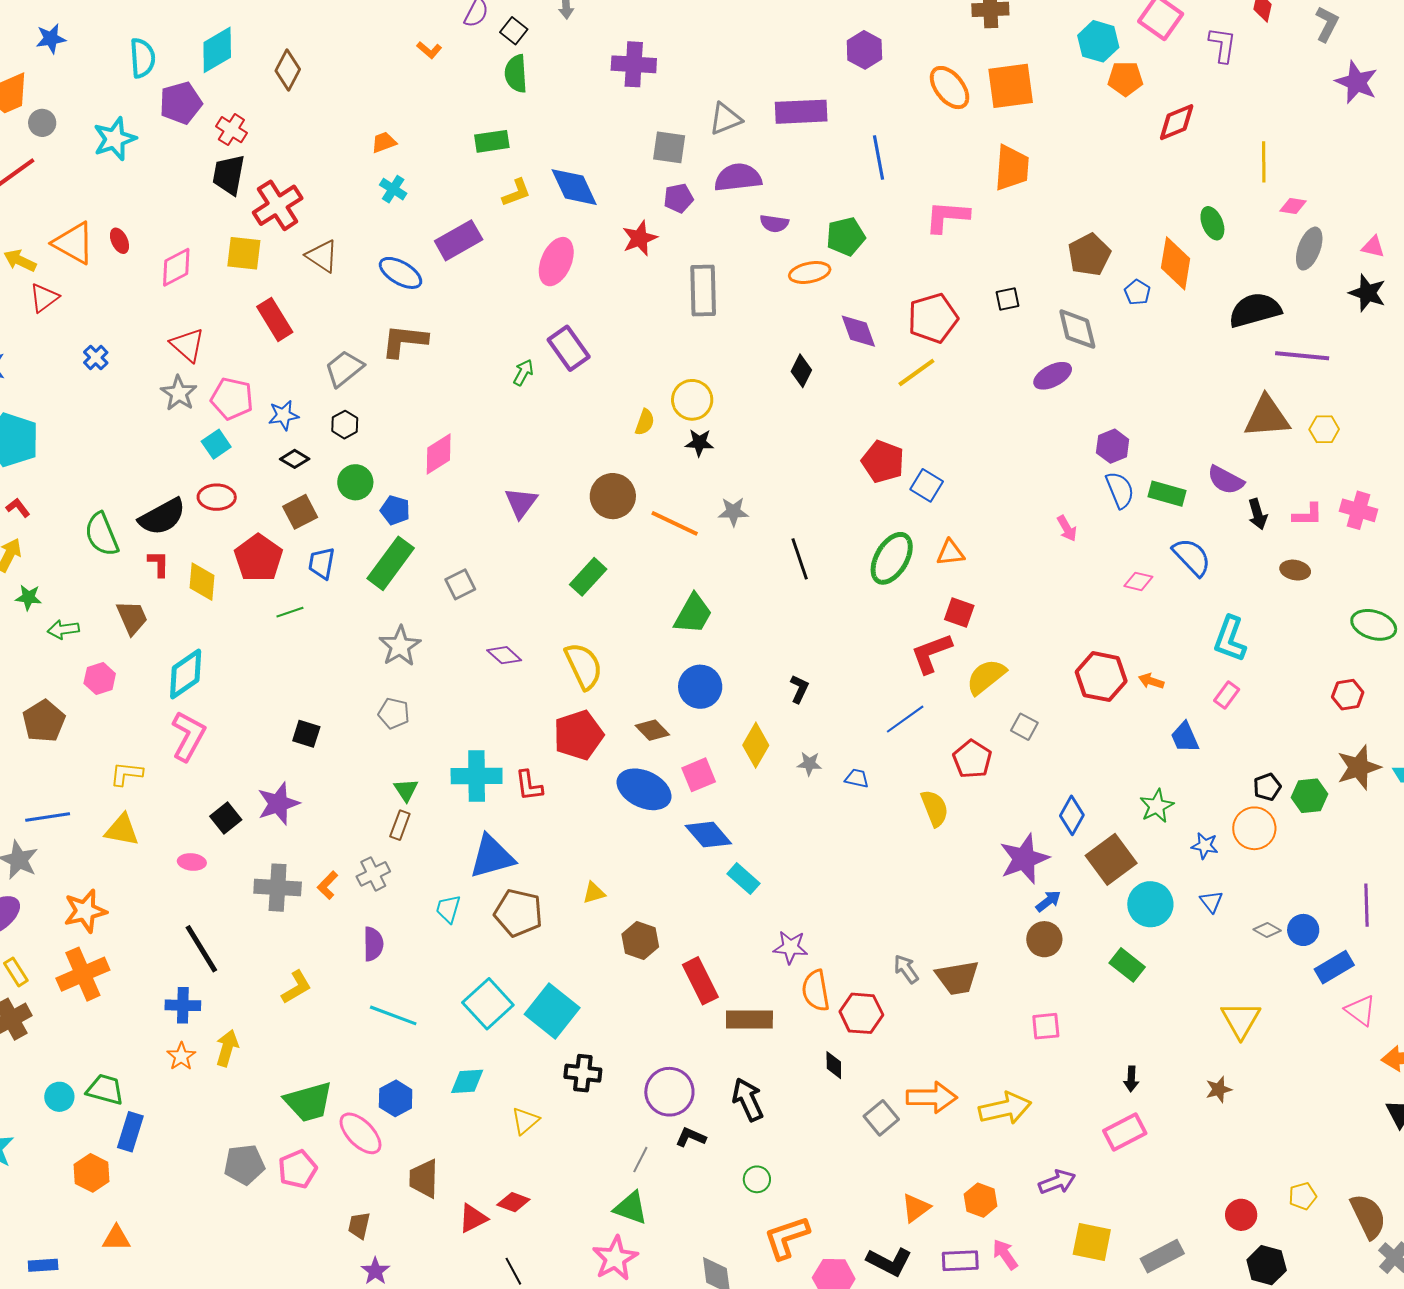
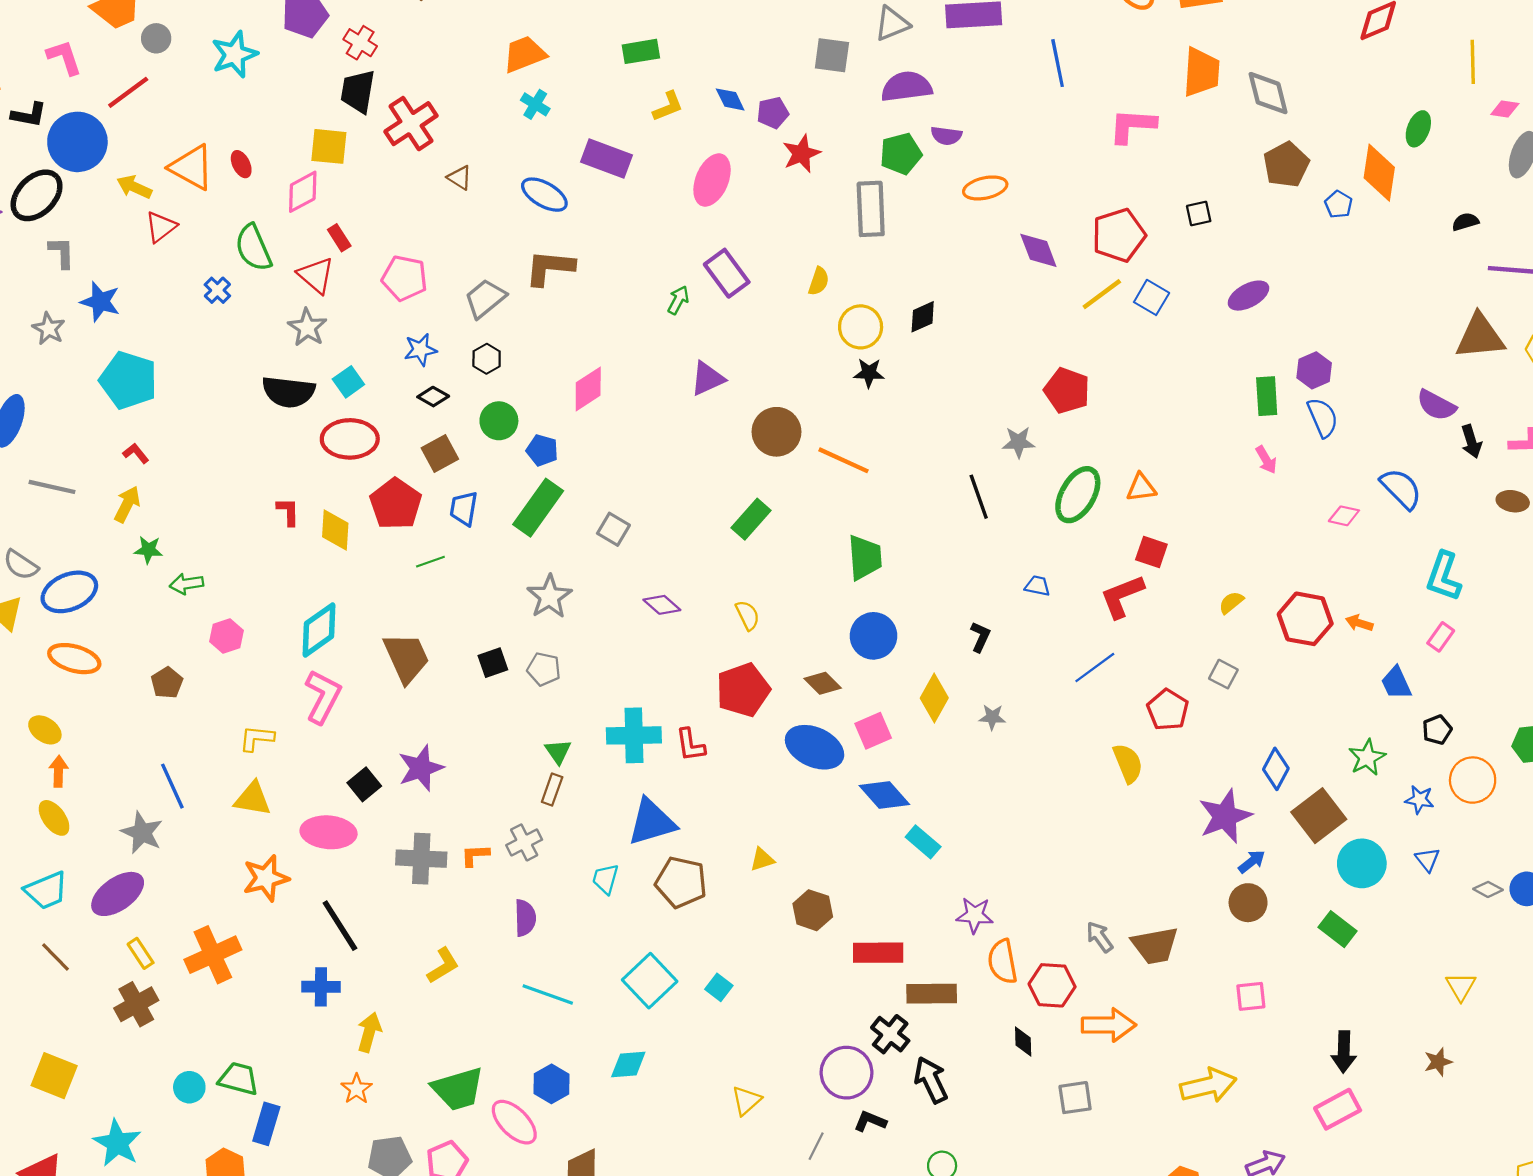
orange trapezoid: (384, 142) -> (525, 54), size x1.6
blue diamond: (574, 187) -> (730, 99), size x0.6
purple pentagon: (679, 198) -> (773, 113), moved
green ellipse: (1212, 223) -> (1418, 129), turned 44
green pentagon: (846, 236) -> (901, 154), moved
purple rectangle: (459, 240) -> (607, 159), turned 51
yellow square: (244, 253) -> (329, 146), moved
brown triangle: (322, 256) -> (460, 178), size x0.7
black semicircle: (1255, 310) -> (1465, 222), size x0.5
red rectangle: (275, 319) -> (339, 238), moved, size x0.6
gray diamond: (1077, 329) -> (1268, 93), moved
black diamond: (801, 371) -> (923, 317), moved, turned 40
pink pentagon: (232, 399) -> (404, 278), moved
yellow semicircle: (645, 422) -> (819, 281), moved
blue square: (927, 485) -> (1152, 297), moved
green rectangle: (1167, 494) -> (1267, 396), moved, turned 72
red ellipse: (217, 497) -> (350, 439), size x1.4
purple triangle: (521, 503) -> (707, 379), moved, turned 30
gray star: (733, 512) -> (1018, 442), moved
black semicircle: (162, 517) -> (288, 392), moved, turned 36
green semicircle: (102, 534) -> (253, 248), moved
gray square: (460, 584) -> (613, 529), turned -32
green trapezoid: (693, 614) -> (865, 557), turned -33
brown trapezoid: (132, 618) -> (406, 658), moved, size x1.4
yellow semicircle: (584, 666) -> (748, 615), size x0.6
yellow semicircle: (986, 677) -> (1231, 603), moved, size x0.6
brown pentagon: (44, 721) -> (167, 683), size x0.7
black square: (306, 734) -> (493, 663), moved, turned -36
blue trapezoid: (857, 778) -> (1037, 586), moved
black pentagon: (1267, 787) -> (1437, 730), moved
blue line: (48, 817) -> (172, 786), turned 75
pink ellipse: (192, 862) -> (329, 832), size x1.8
orange L-shape: (328, 885) -> (475, 855), turned 44
orange star: (85, 911) -> (266, 878), moved
red rectangle: (700, 981) -> (878, 953), turned -63
cyan square: (552, 1011) -> (719, 987), size x0.5
yellow triangle: (1241, 1020) -> (1461, 986), size x0.7
orange star: (181, 1056) -> (357, 1089), moved
black cross: (583, 1073) -> (890, 1034), moved, turned 33
black arrow: (1131, 1079) -> (1344, 1052), size x1.5
orange arrow: (932, 1097) -> (1109, 1025), moved
gray square: (881, 1118) -> (1075, 1098), turned 32
yellow triangle: (525, 1121) -> (746, 1101), moved

